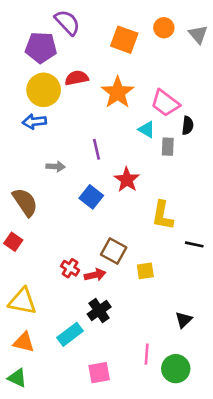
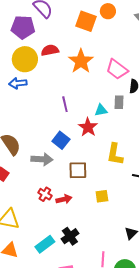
orange circle: (164, 28) -> (108, 11), moved
cyan triangle: (147, 129) -> (101, 110), moved, turned -40
gray arrow: (55, 166) -> (42, 159), moved, size x1.5
brown square: (114, 251) -> (78, 170), moved, turned -30
black cross: (99, 311) -> (70, 236), moved

